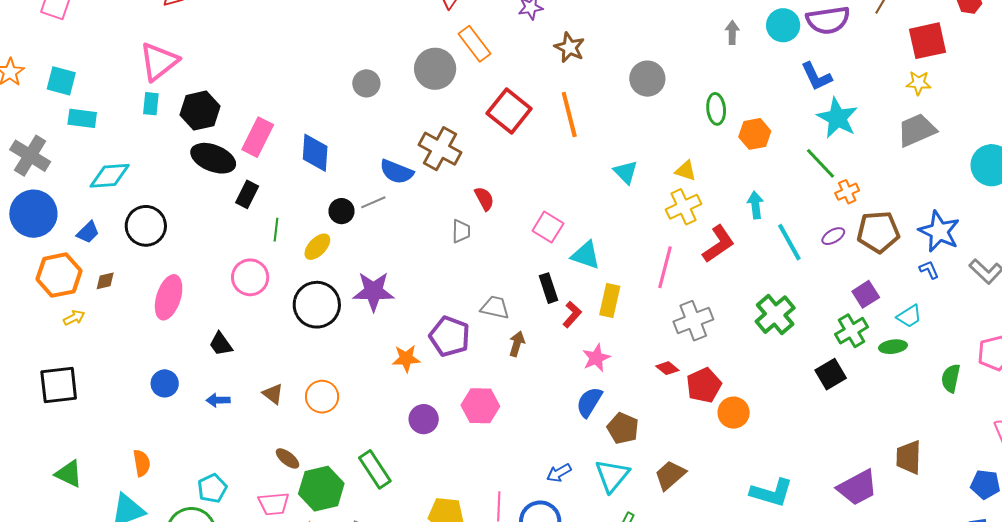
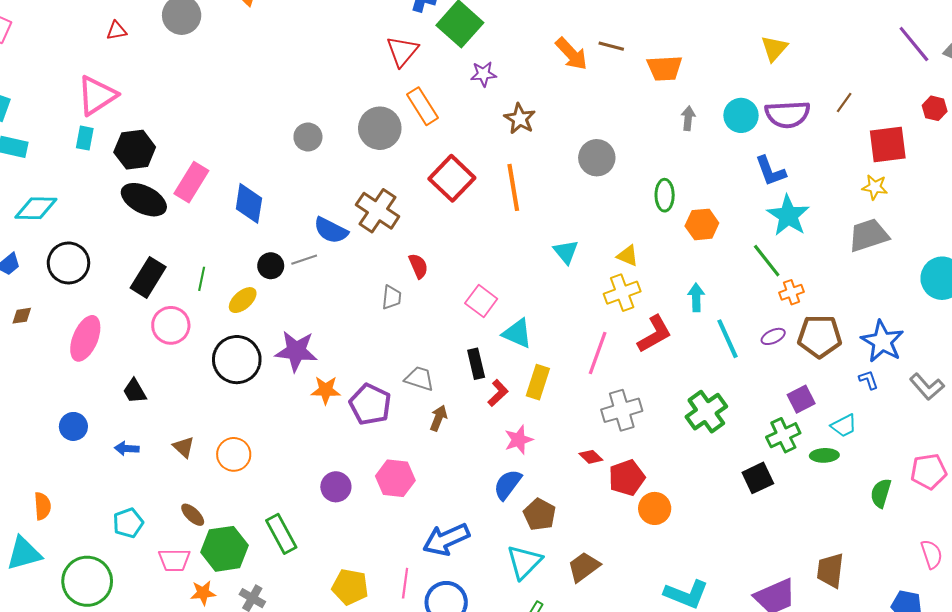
black rectangle: (247, 194) -> (148, 277), moved, size x1.4
orange star: (406, 359) -> (326, 390), moved
blue arrow: (559, 473) -> (446, 539), moved, size x1.8
cyan pentagon: (212, 488) -> (128, 523), moved

